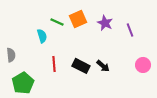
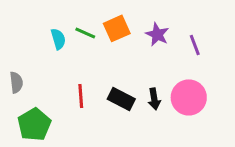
cyan semicircle: (42, 36) -> (58, 39), moved
pink circle: (143, 65) -> (189, 97), moved, size x1.5
black arrow: (103, 66) -> (154, 99), turned 40

